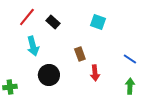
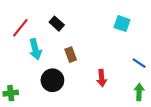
red line: (27, 17) -> (20, 28), moved
cyan square: (98, 22) -> (122, 24), moved
brown rectangle: (80, 54) -> (71, 55), moved

